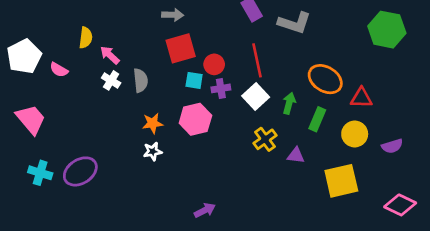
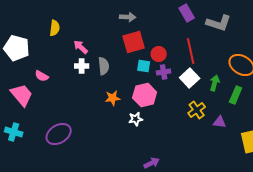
yellow semicircle: (86, 38) -> (55, 28), moved
white pentagon: (24, 56) -> (17, 48), turned -30
pink semicircle: (59, 70) -> (42, 76), moved
white cross: (111, 80) -> (82, 66), turned -32
white star: (153, 151) -> (136, 119), moved
cyan cross: (40, 173) -> (14, 132), moved

